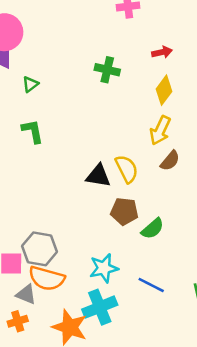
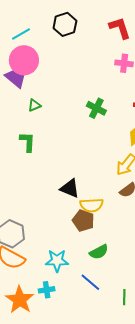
yellow semicircle: (127, 169) -> (92, 205), moved, turned 100
green semicircle: (153, 229) -> (99, 252), moved
cyan cross: (100, 307) -> (47, 290), size x0.6

